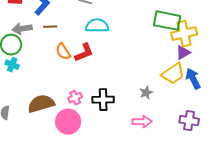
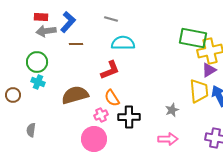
gray arrow: (22, 29) -> (46, 31), moved
orange semicircle: (63, 52) -> (112, 98), moved
yellow trapezoid: (173, 74) -> (199, 91), turned -60
brown semicircle: (41, 104) -> (75, 95), moved

